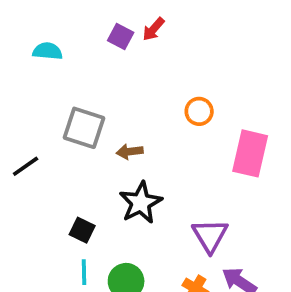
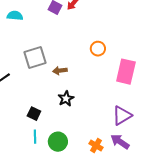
gray square: (84, 128) -> (35, 58), turned -35
black star: (141, 203) -> (66, 99), size x0.7
purple triangle: (210, 236) -> (122, 116), moved, turned 30

